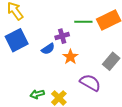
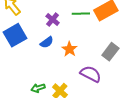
purple cross: (62, 36) -> (53, 20), moved, turned -32

